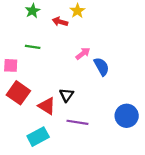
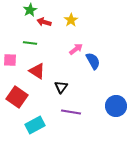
yellow star: (77, 11) -> (71, 20), moved
red arrow: (60, 22) -> (44, 22), moved
red square: (18, 93) -> (17, 97), moved
red triangle: (47, 106) -> (37, 71), moved

